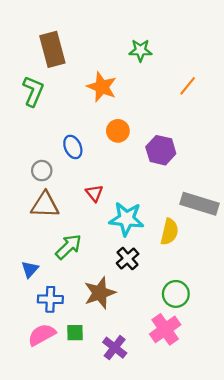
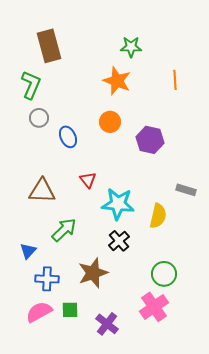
orange line: (188, 86) -> (175, 80), turned -42
orange star: (102, 87) -> (117, 81), moved
gray circle: (42, 171) -> (39, 118), moved
gray rectangle: (199, 204) -> (186, 190), size x0.6

